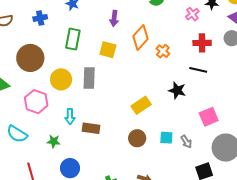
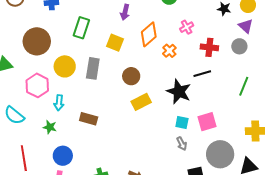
pink cross: (192, 14) -> (187, 27), moved
black line: (198, 70) -> (202, 74), turned -36
black star: (177, 90) -> (179, 92), size x1.4
cyan arrow: (70, 116) -> (59, 103), moved
brown circle: (137, 138) -> (131, 76), moved
cyan square: (166, 138) -> (182, 123), moved

